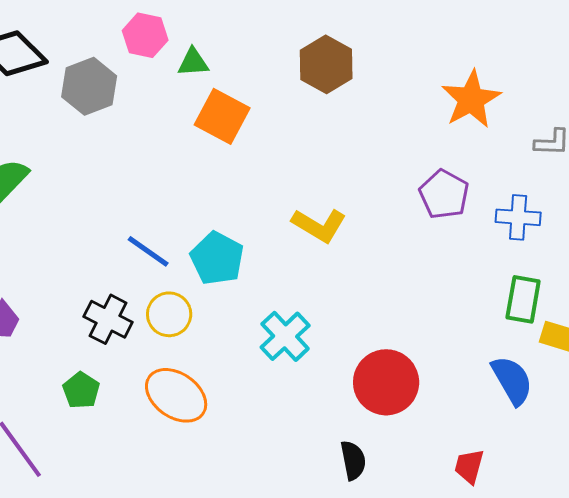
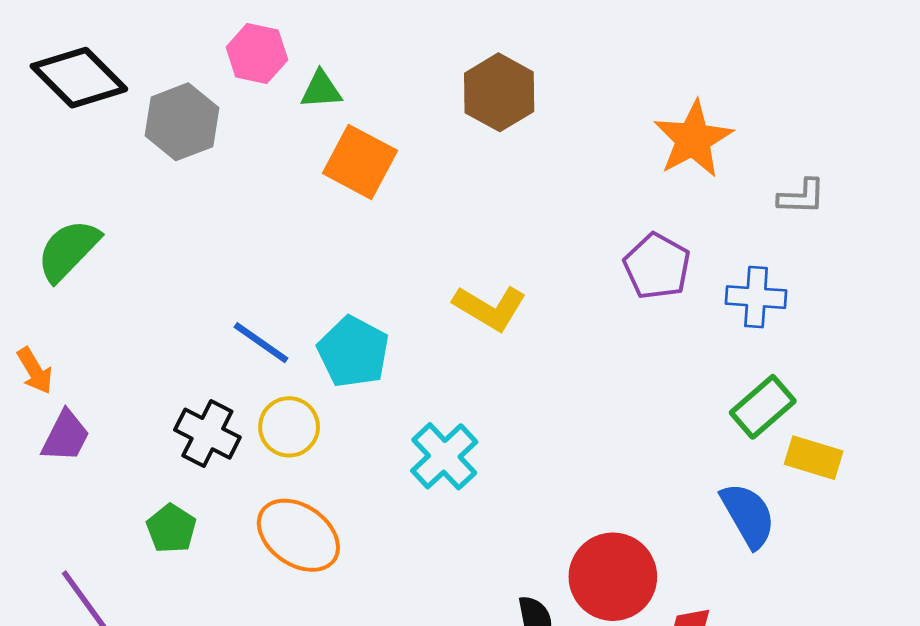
green rectangle: (523, 299) -> (763, 407), turned 39
red circle: (386, 382) -> (613, 577), moved

